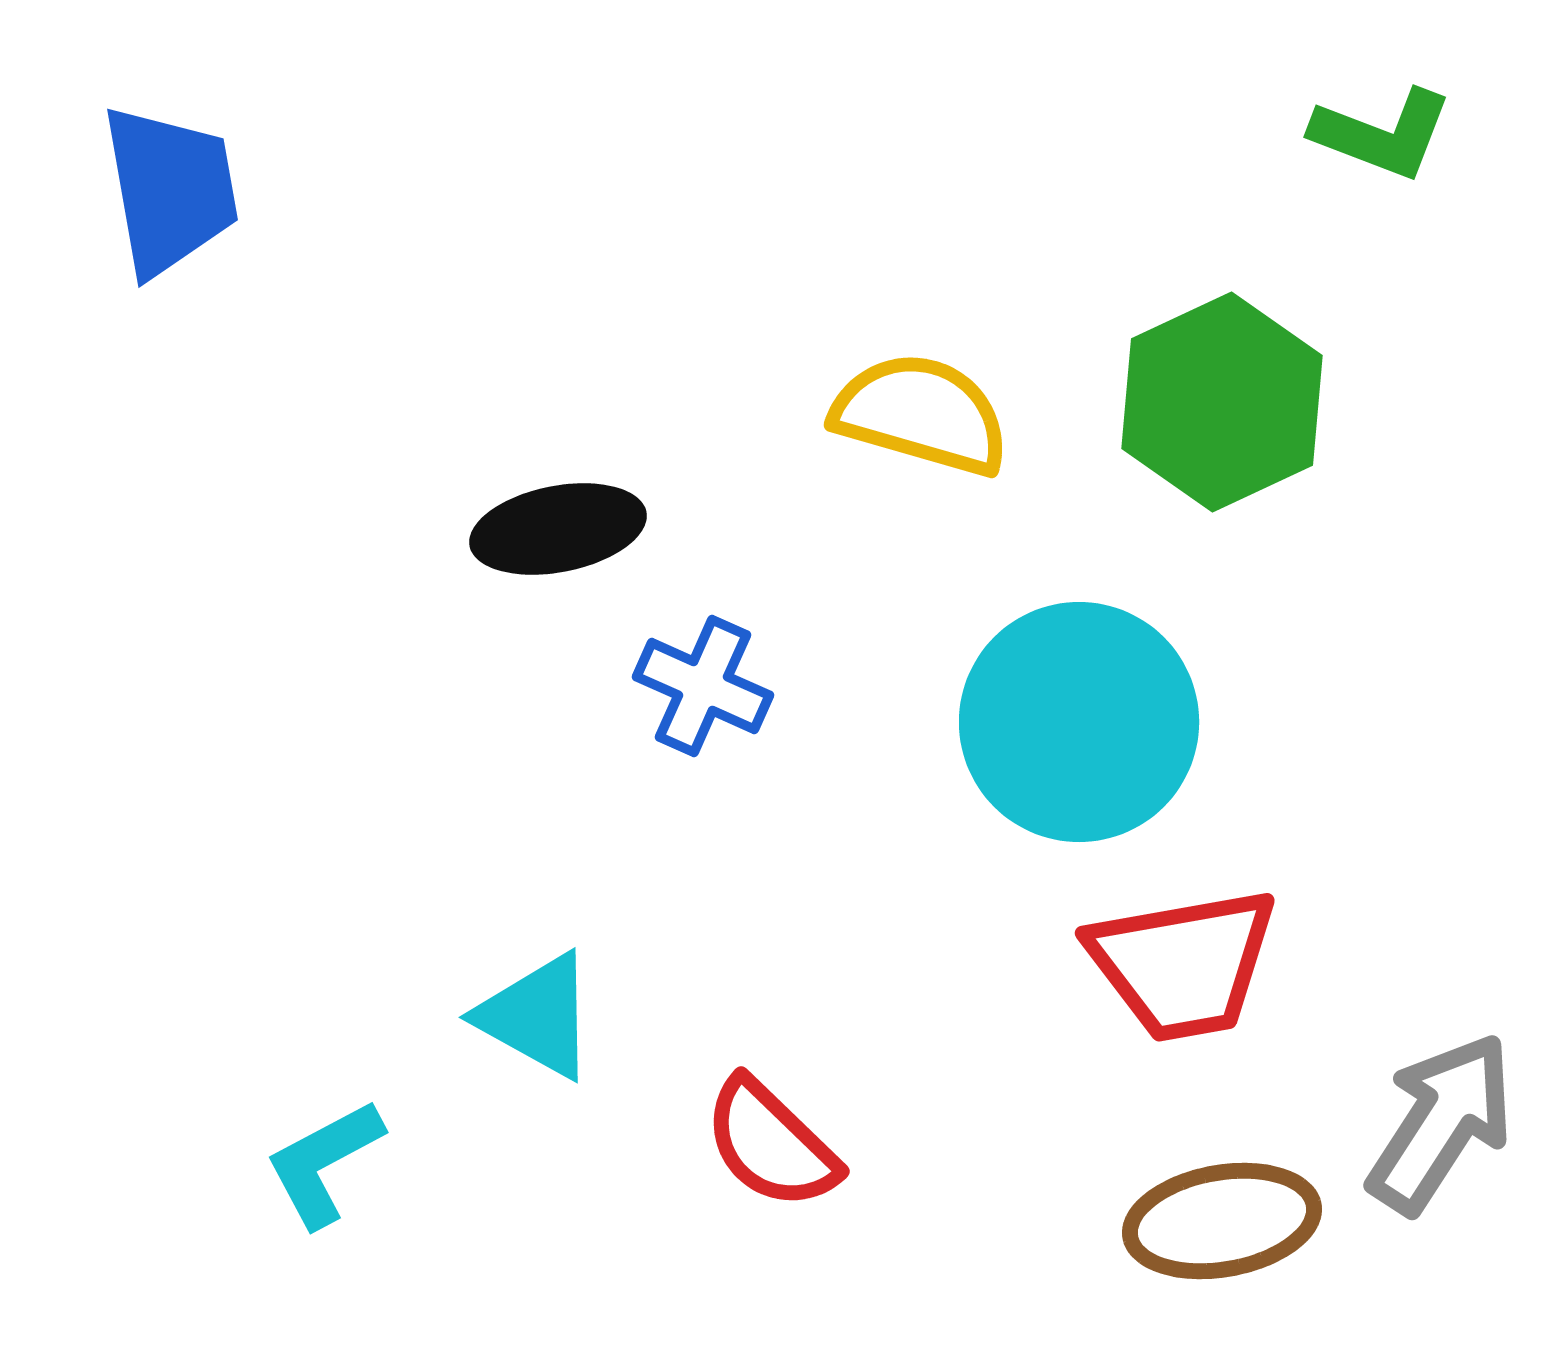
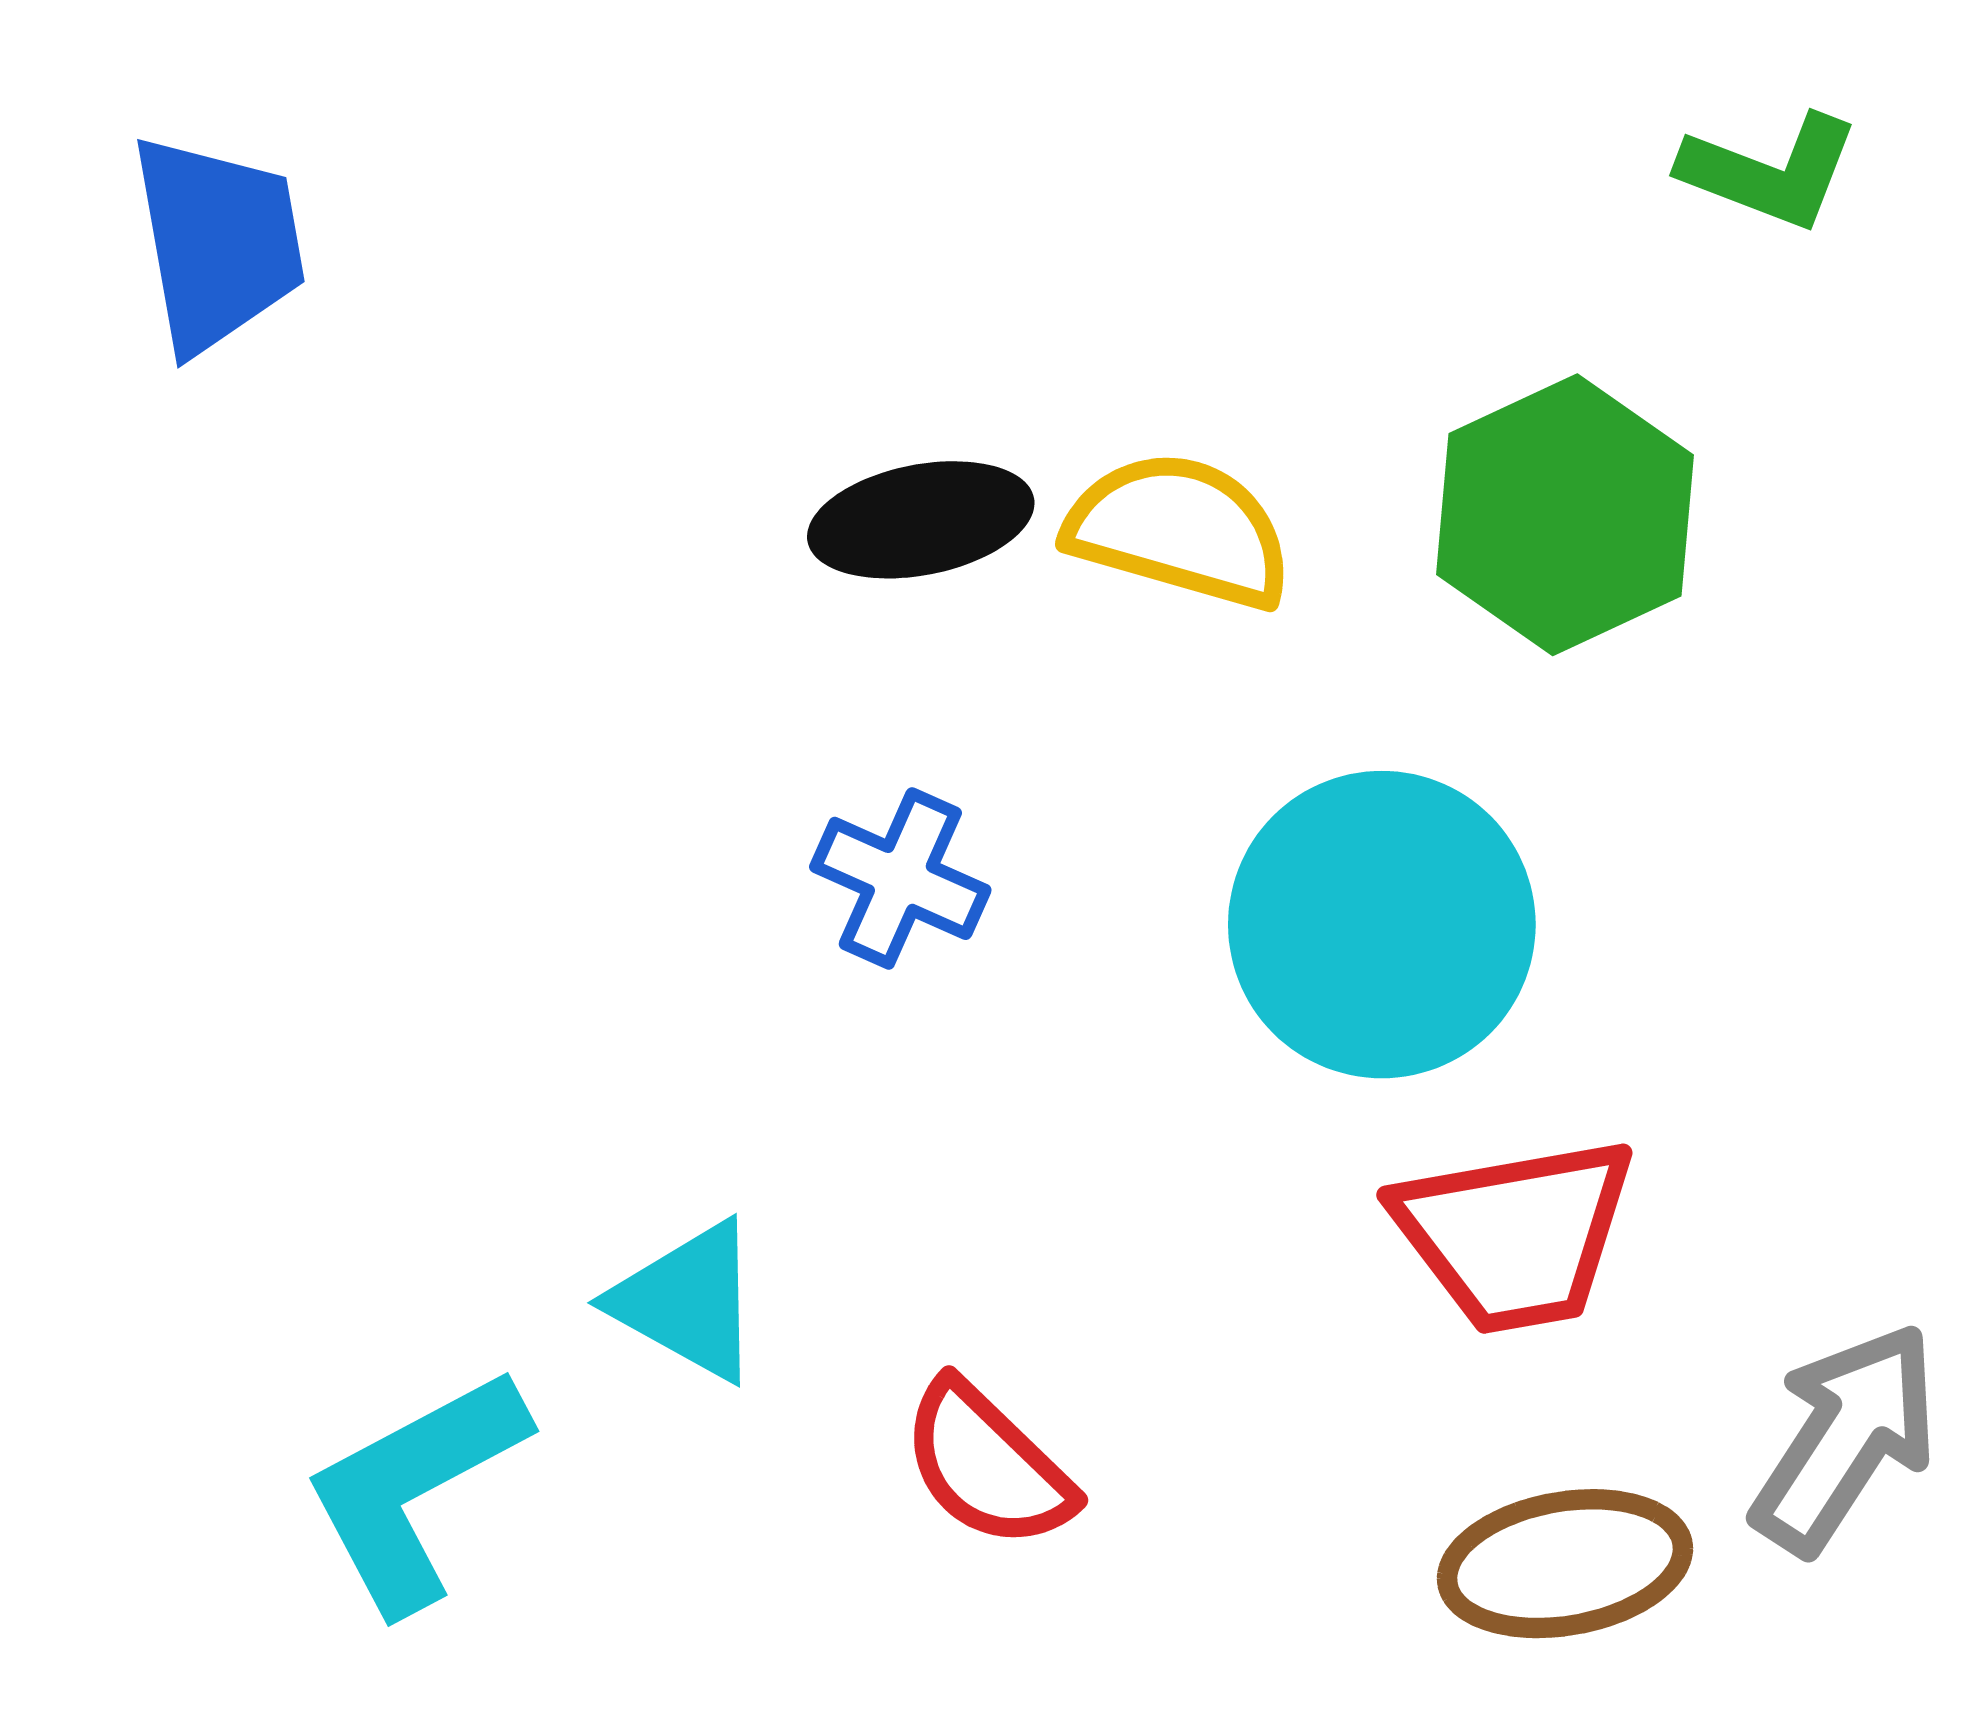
black ellipse: (558, 529) -> (921, 520), moved
cyan L-shape: (324, 1163) -> (415, 1489), size x1.5

